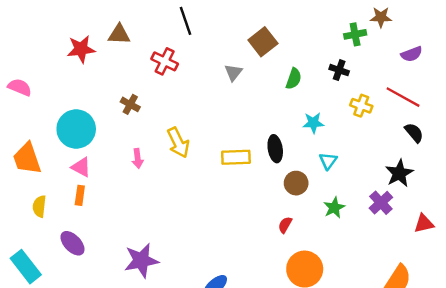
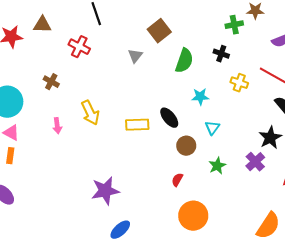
green semicircle: (294, 79) -> (184, 61), size x1.4
black ellipse: (275, 149) -> (169, 118), turned -30
purple star: (141, 260) -> (105, 191), moved

